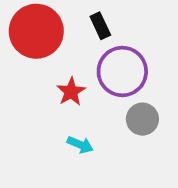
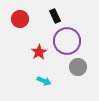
red circle: (36, 31) -> (20, 19), size x0.6

